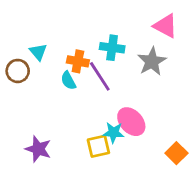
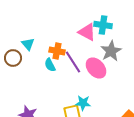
pink triangle: (165, 26) -> (87, 32), moved
cyan cross: (112, 48) -> (103, 25), moved
pink ellipse: (131, 122) -> (96, 68), moved

